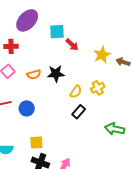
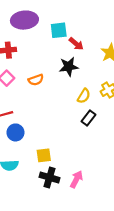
purple ellipse: (27, 20) -> (24, 20), turned 45
black star: (56, 74) -> (69, 67), moved
blue circle: (27, 108) -> (15, 132), moved

